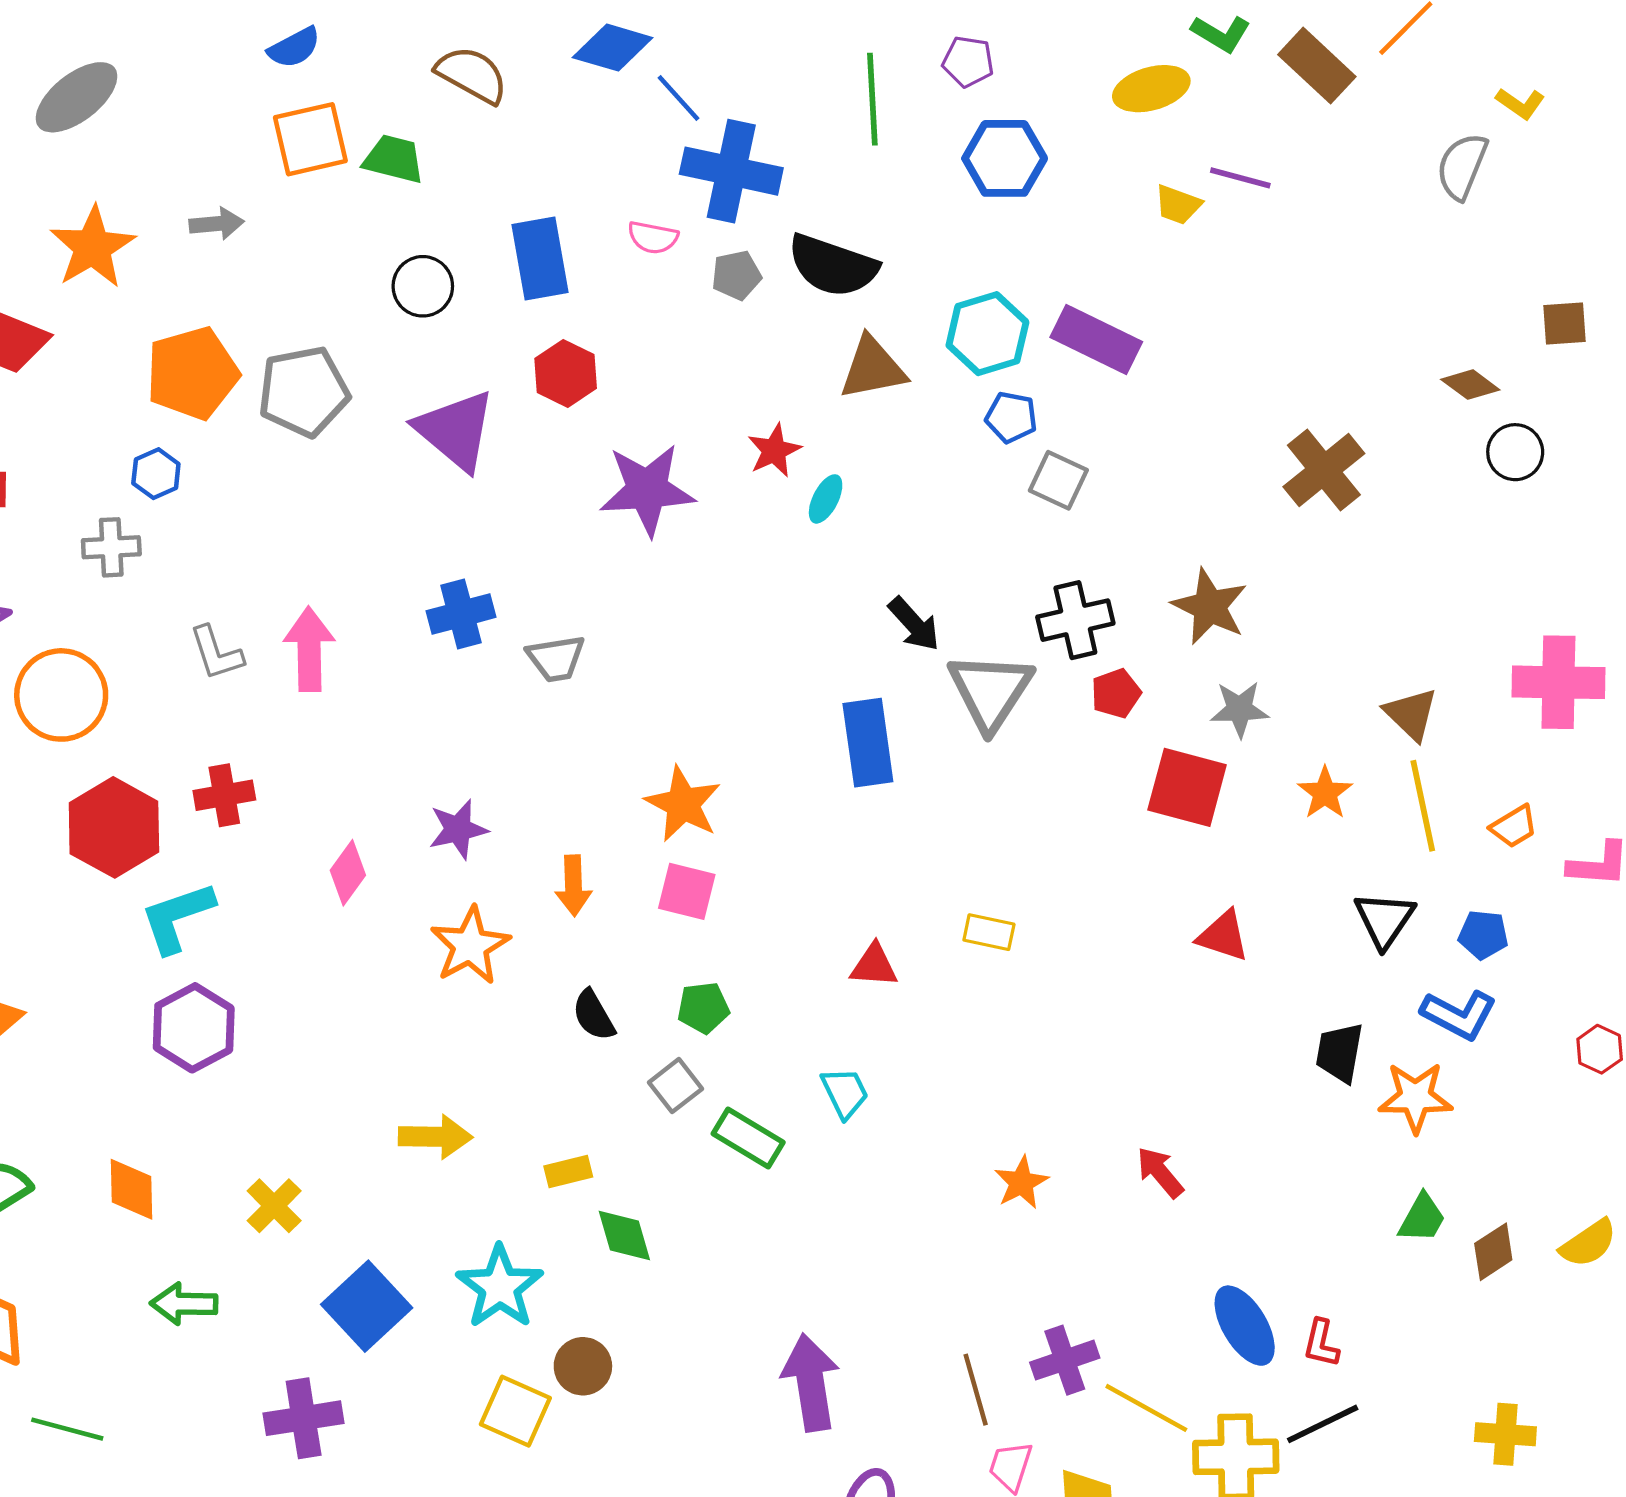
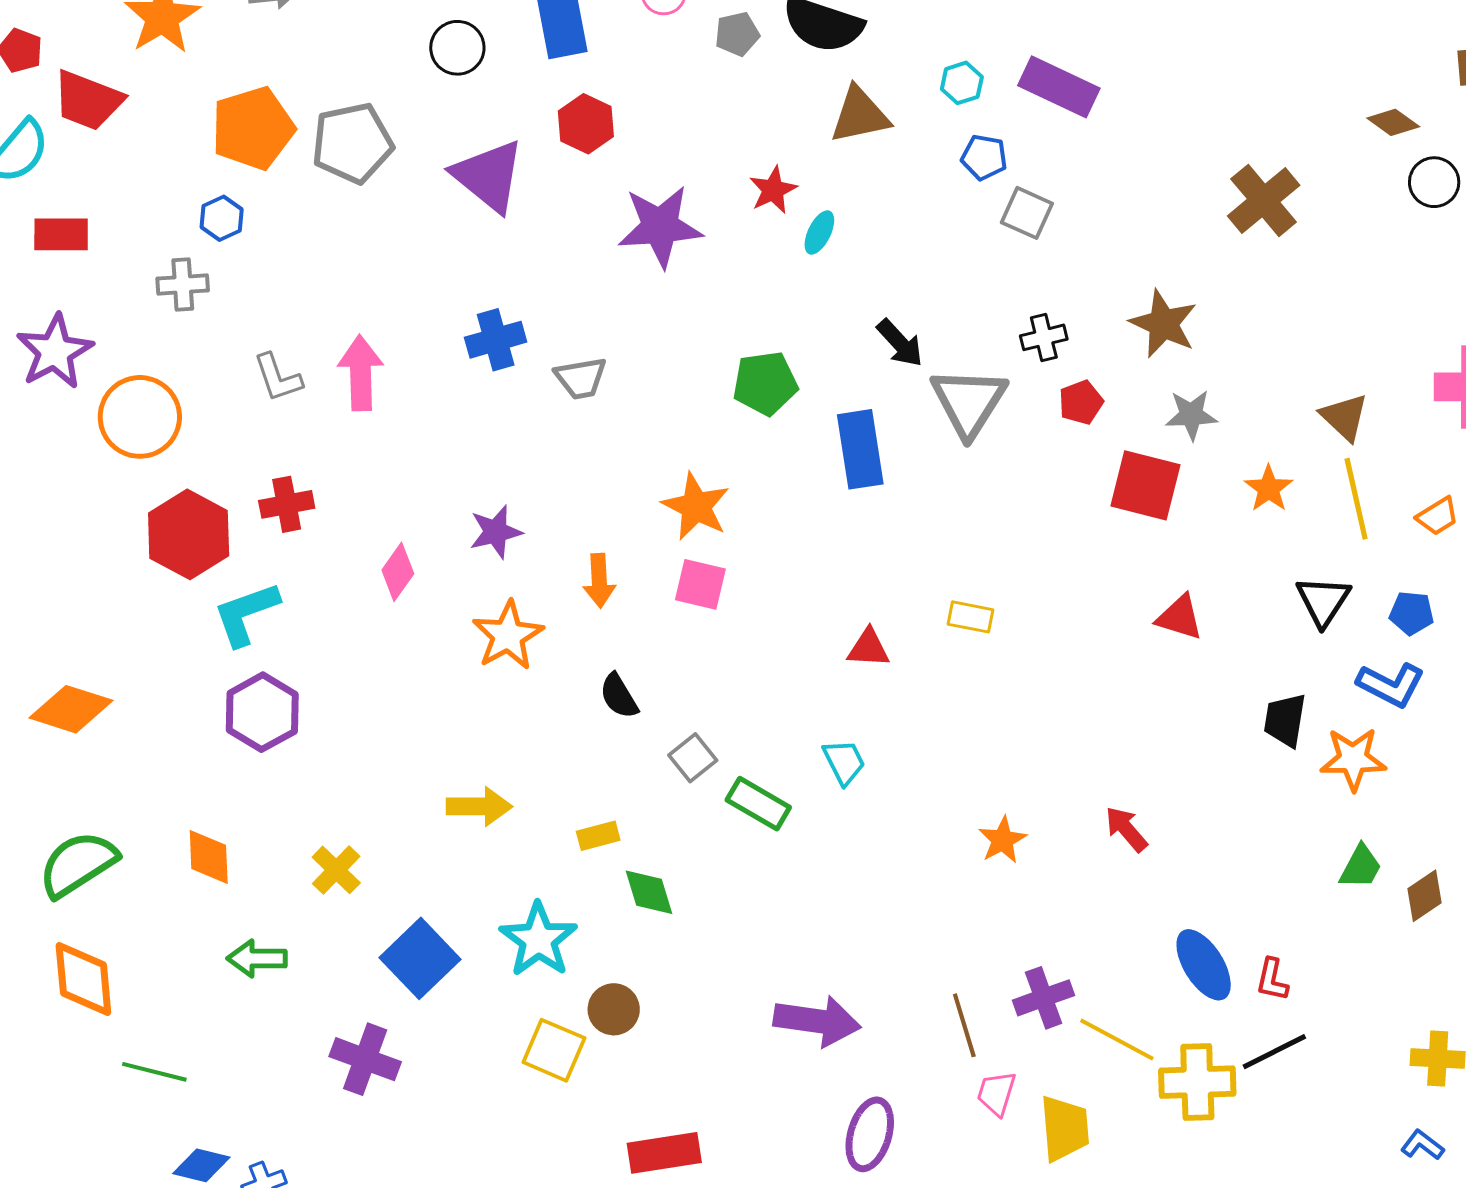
cyan hexagon: (987, 334) -> (962, 83), size x0.6
black cross: (1075, 620) -> (1044, 337), size x0.7
green pentagon: (703, 1008) -> (765, 383), moved, size x1.4
purple arrow: (811, 1382) -> (817, 1021), turned 108
purple cross: (304, 1418) -> (365, 1059), turned 30

